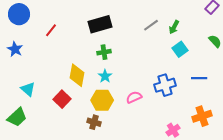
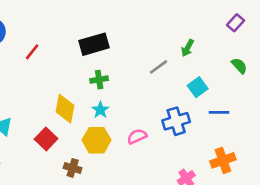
gray line: (151, 25) -> (158, 67), moved
cyan square: (180, 49) -> (198, 87), moved
brown cross: (94, 122) -> (73, 168), moved

